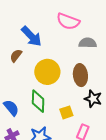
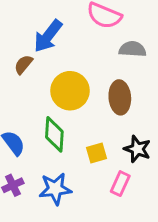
blue arrow: (31, 36) -> (48, 36), turned 80
black star: (93, 99) -> (137, 149), moved

